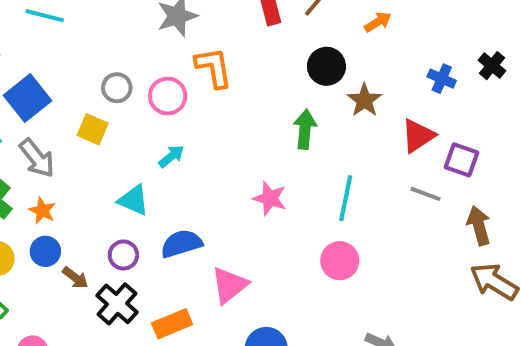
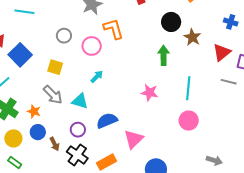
gray circle: (117, 88) -> (64, 36), moved
gray arrow: (37, 158) -> (53, 95), moved
brown arrow: (75, 278) -> (55, 144), turned 32

